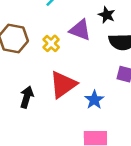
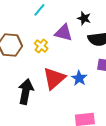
black arrow: (27, 97) -> (26, 92), size x1.4
blue star: (94, 100) -> (79, 78), moved

